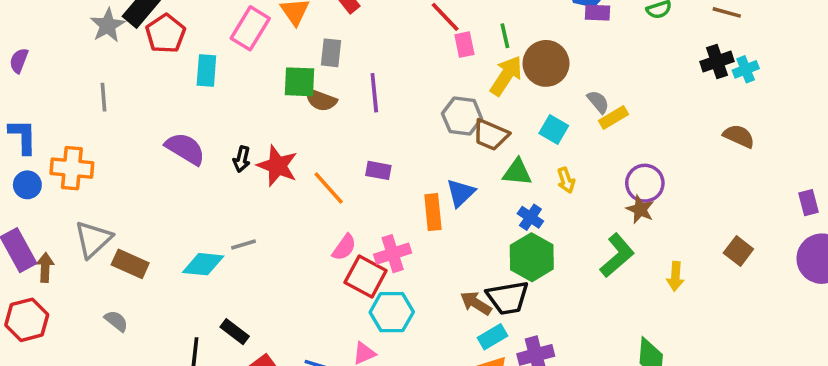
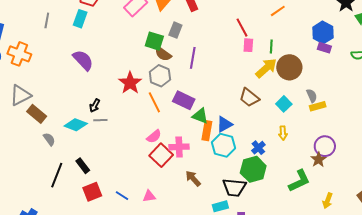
cyan rectangle: (206, 70) -> (80, 19), moved
gray hexagon: (462, 116) -> (160, 76), moved
black arrow: (242, 159) -> (95, 106), moved
purple rectangle: (378, 170) -> (184, 100), size x1.5
green triangle: (517, 172) -> (200, 116), moved
brown arrow: (476, 303) -> (193, 178), moved
cyan hexagon: (392, 312) -> (223, 145), moved
gray semicircle: (116, 321) -> (49, 139), moved

